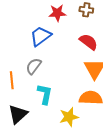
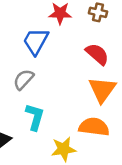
blue trapezoid: (40, 36) -> (36, 41), turned -30

